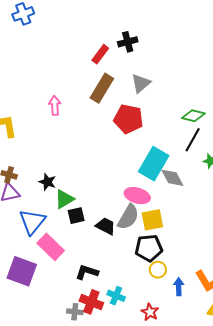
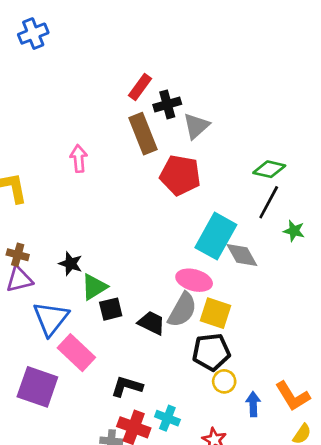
black cross: (128, 42) -> (167, 104), moved
brown rectangle: (102, 88) -> (143, 134), turned -52
yellow square: (152, 220) -> (216, 313), turned 30

